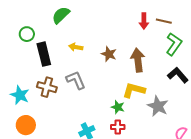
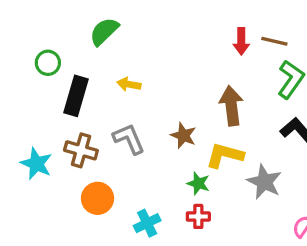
black rectangle: (44, 54) -> (76, 96), turned 30
brown star: (109, 54) -> (183, 136), moved
orange circle: (26, 125) -> (97, 198), moved

